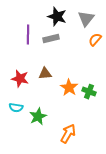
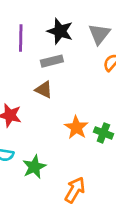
purple line: (28, 35) -> (21, 38), moved
brown triangle: (45, 74) -> (44, 90), moved, turned 32

